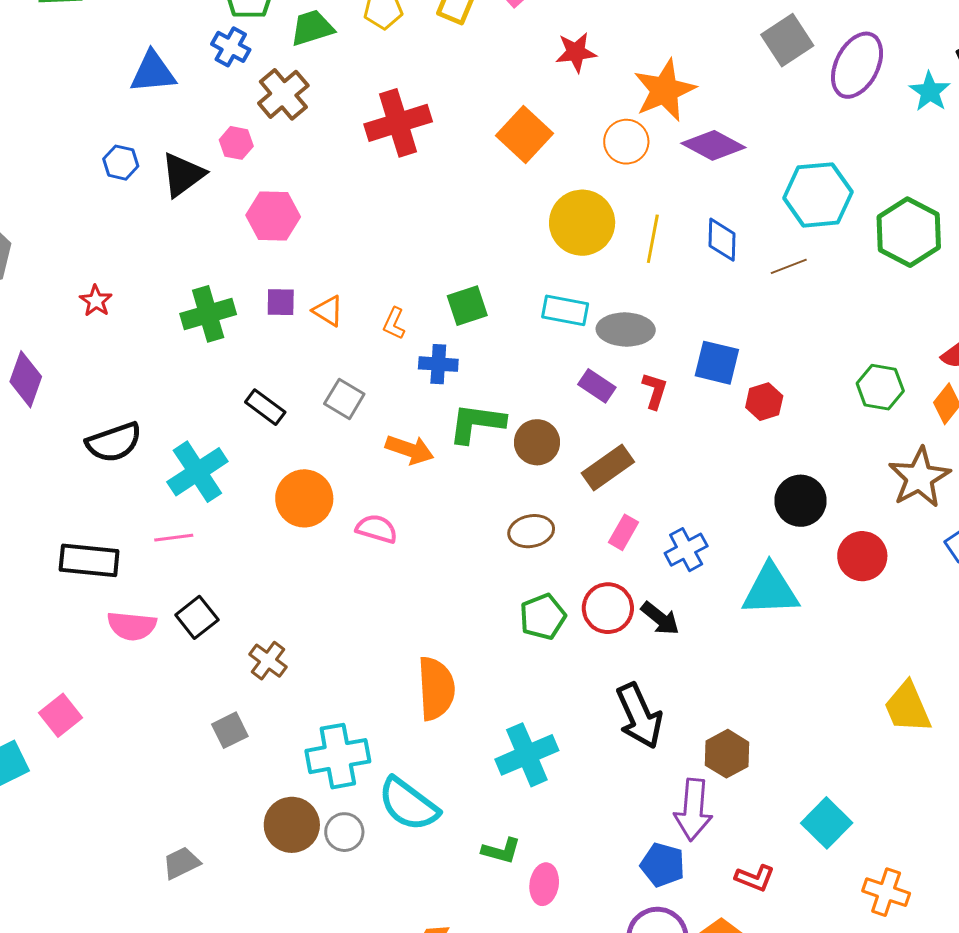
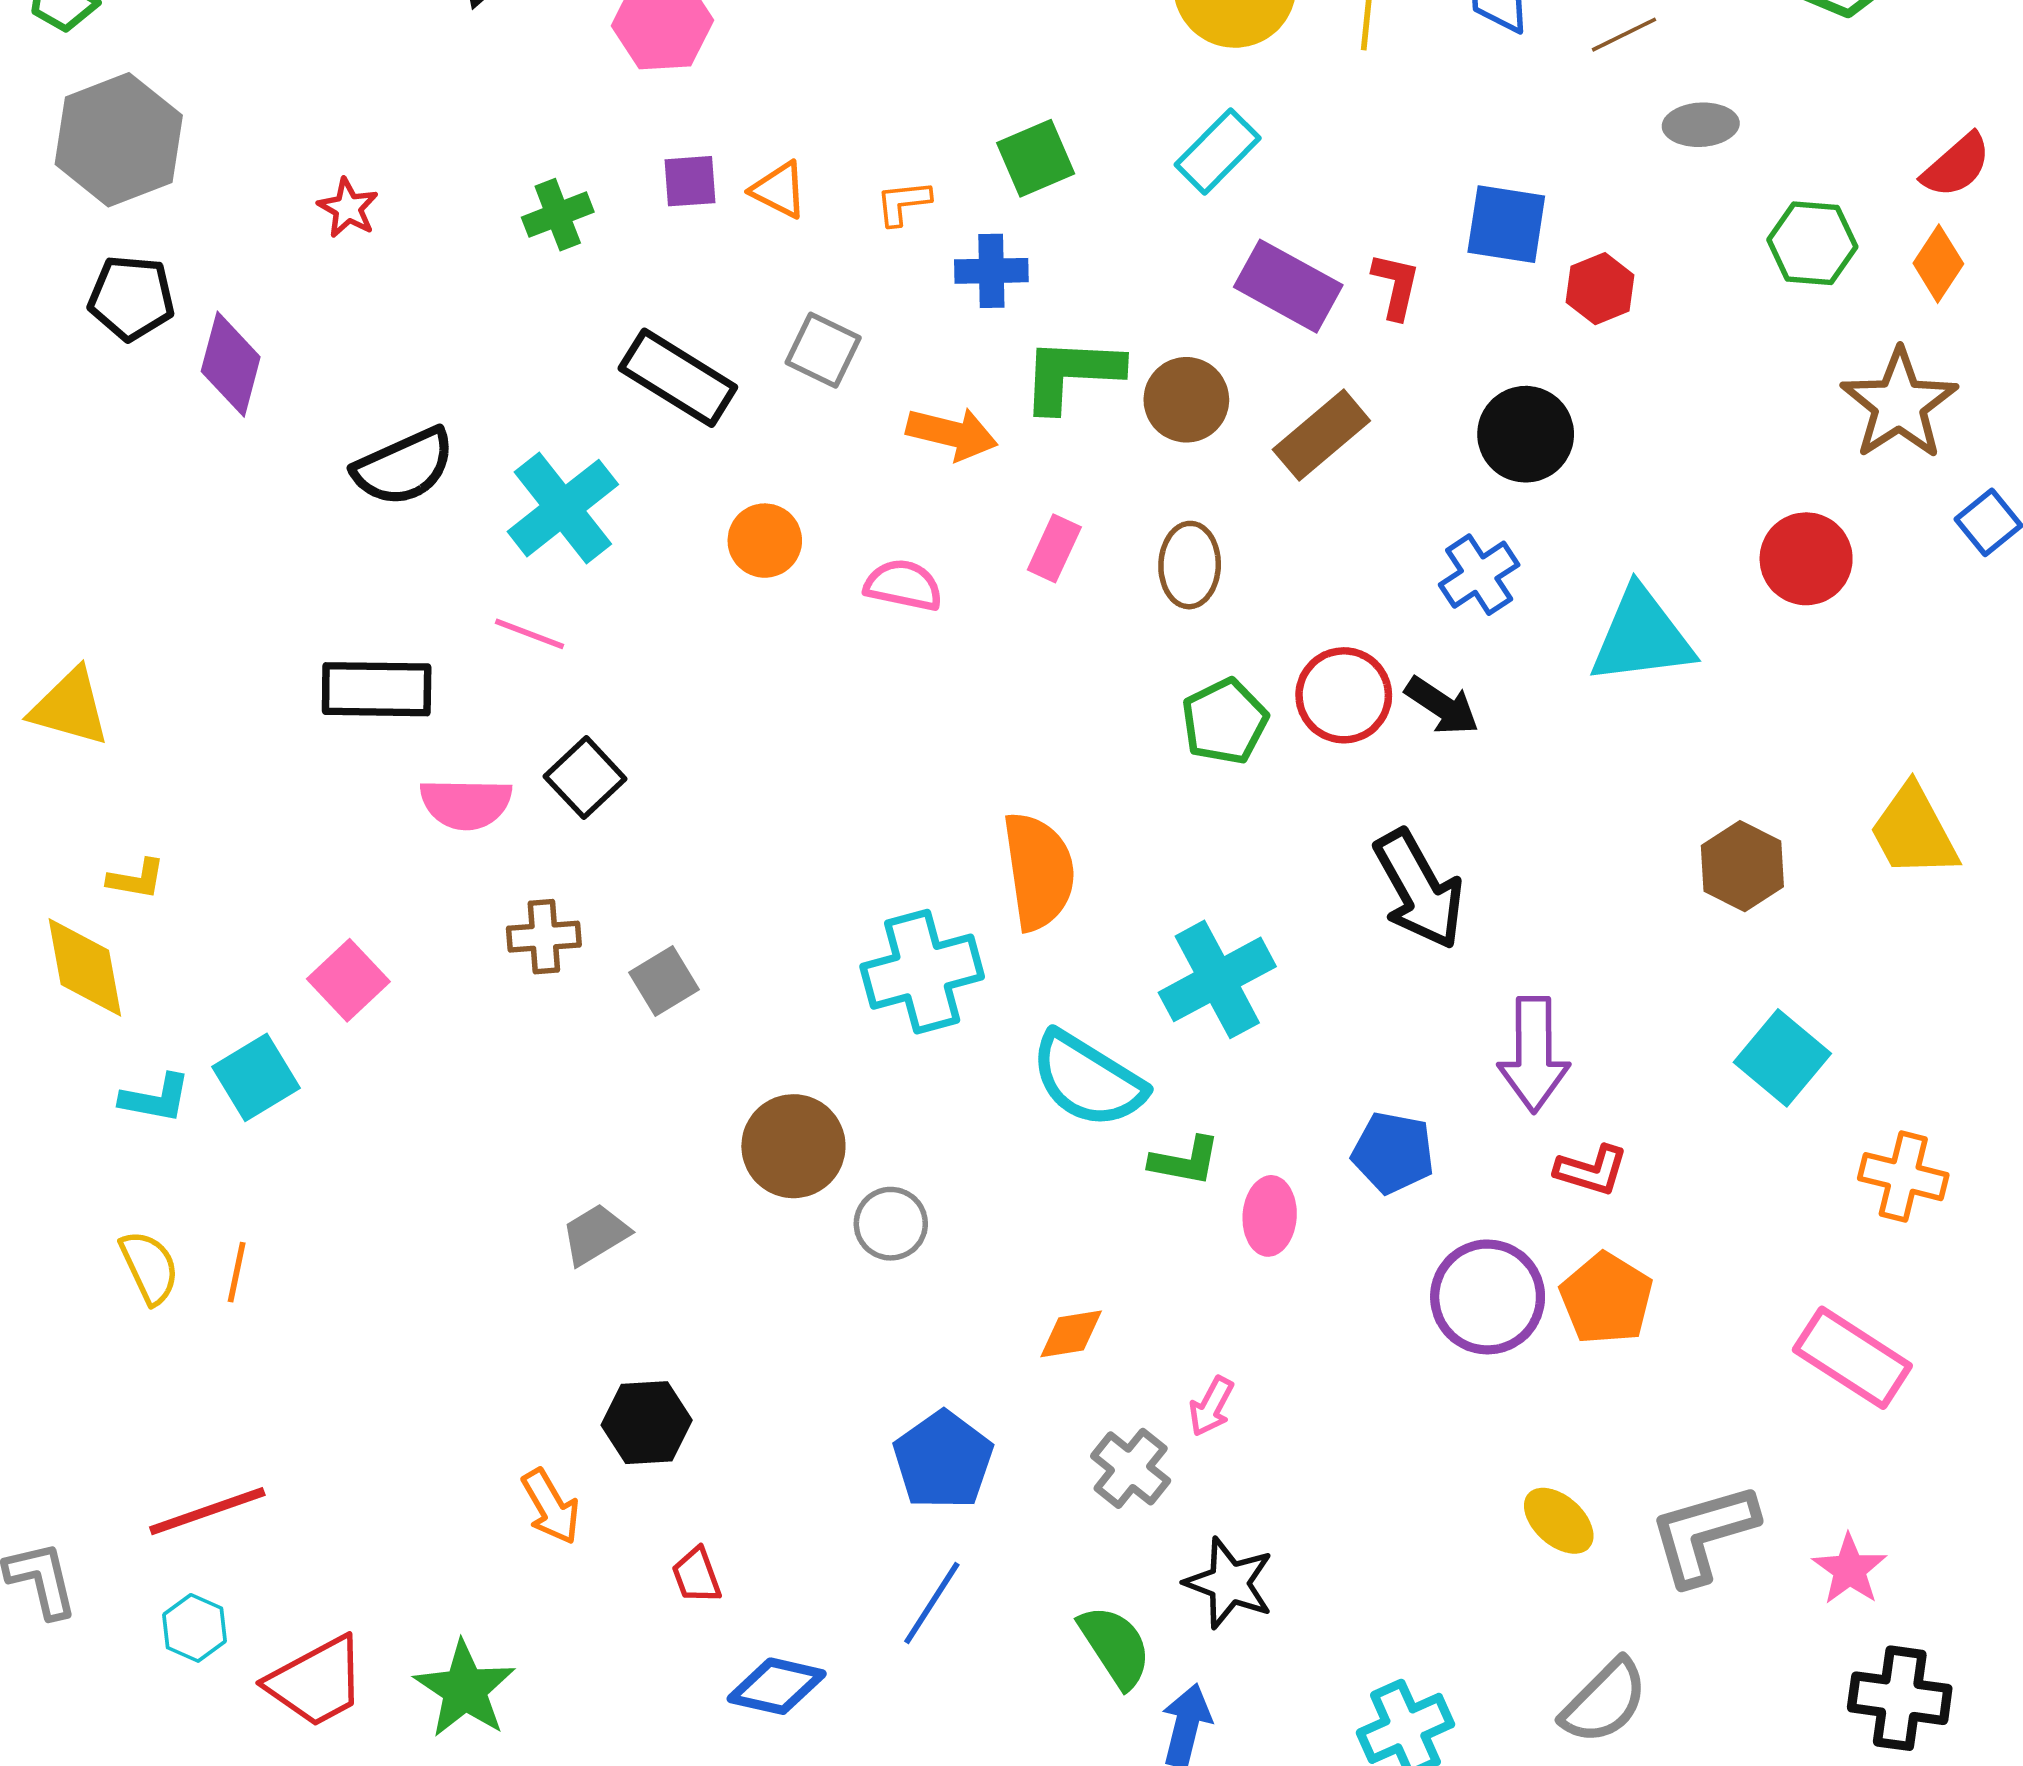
cyan rectangle: (565, 310) -> (1218, 151), turned -51
green cross: (208, 314) -> (558, 215), size x0.7
orange L-shape: (394, 323) -> (903, 203), turned 64
gray ellipse: (626, 330) -> (1701, 125), moved, size x0.7
purple rectangle: (597, 386) -> (1288, 286), size x1.5
black rectangle: (265, 407) -> (678, 378), size x1.5
orange circle: (304, 498) -> (765, 541), size x0.7
black circle: (800, 501) -> (1526, 434), moved
brown ellipse: (531, 531) -> (1190, 565), turned -72
pink rectangle: (623, 532) -> (1054, 548), moved
pink line: (174, 538) -> (530, 634), turned 33
brown cross: (268, 661) -> (544, 937), moved, turned -36
brown hexagon: (727, 754) -> (1742, 866), moved
cyan cross: (338, 756) -> (922, 972), moved
cyan semicircle: (408, 804) -> (1088, 1080), moved
gray circle: (344, 832) -> (891, 1224), moved
blue pentagon: (663, 865) -> (1393, 1153), moved
red L-shape: (755, 878) -> (1591, 1170), moved

